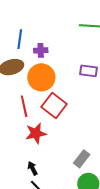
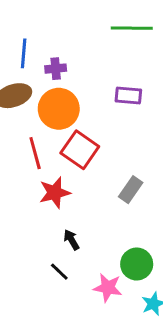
gray rectangle: (82, 159) -> (131, 190), moved
black arrow: (32, 168) -> (71, 240), moved

